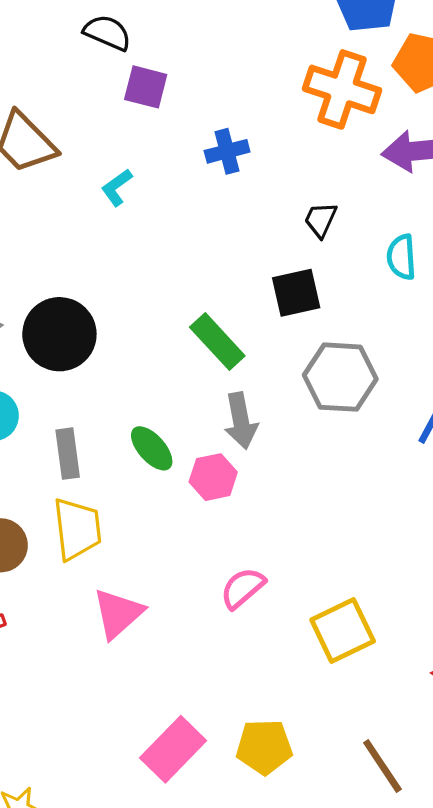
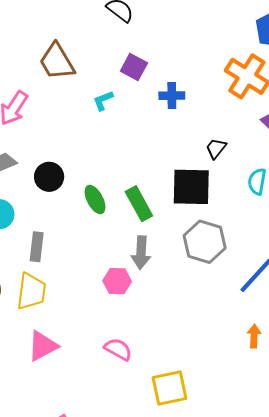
purple square: (146, 87) -> (134, 67), moved
black square: (296, 293) -> (191, 187), size x1.4
black circle: (59, 334) -> (49, 177), size x0.7
green ellipse: (152, 448) -> (95, 199), moved
pink semicircle: (243, 588) -> (118, 349), turned 56

